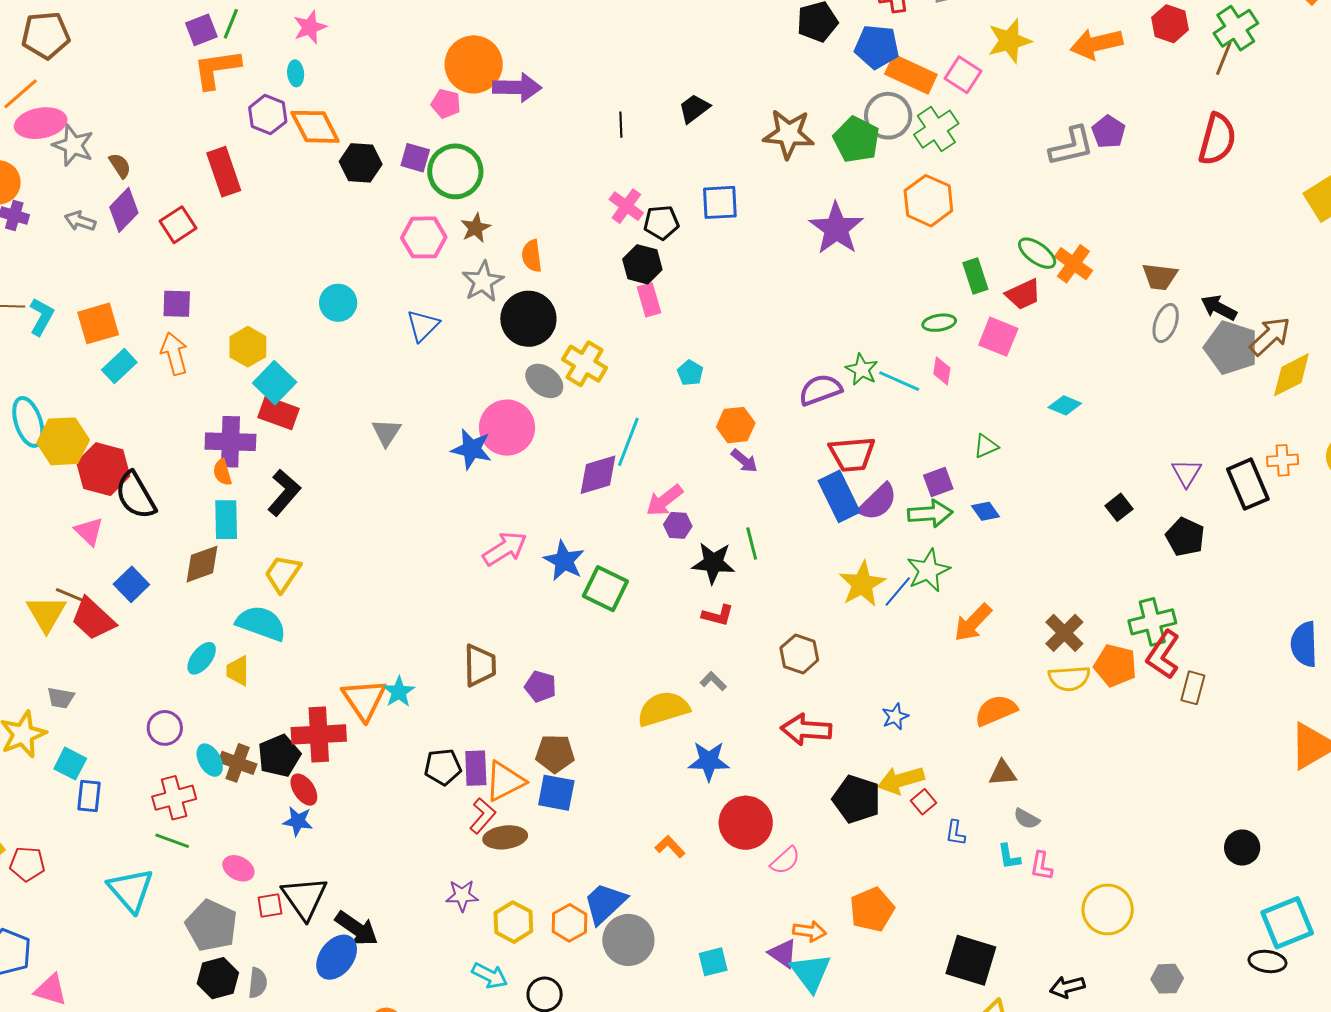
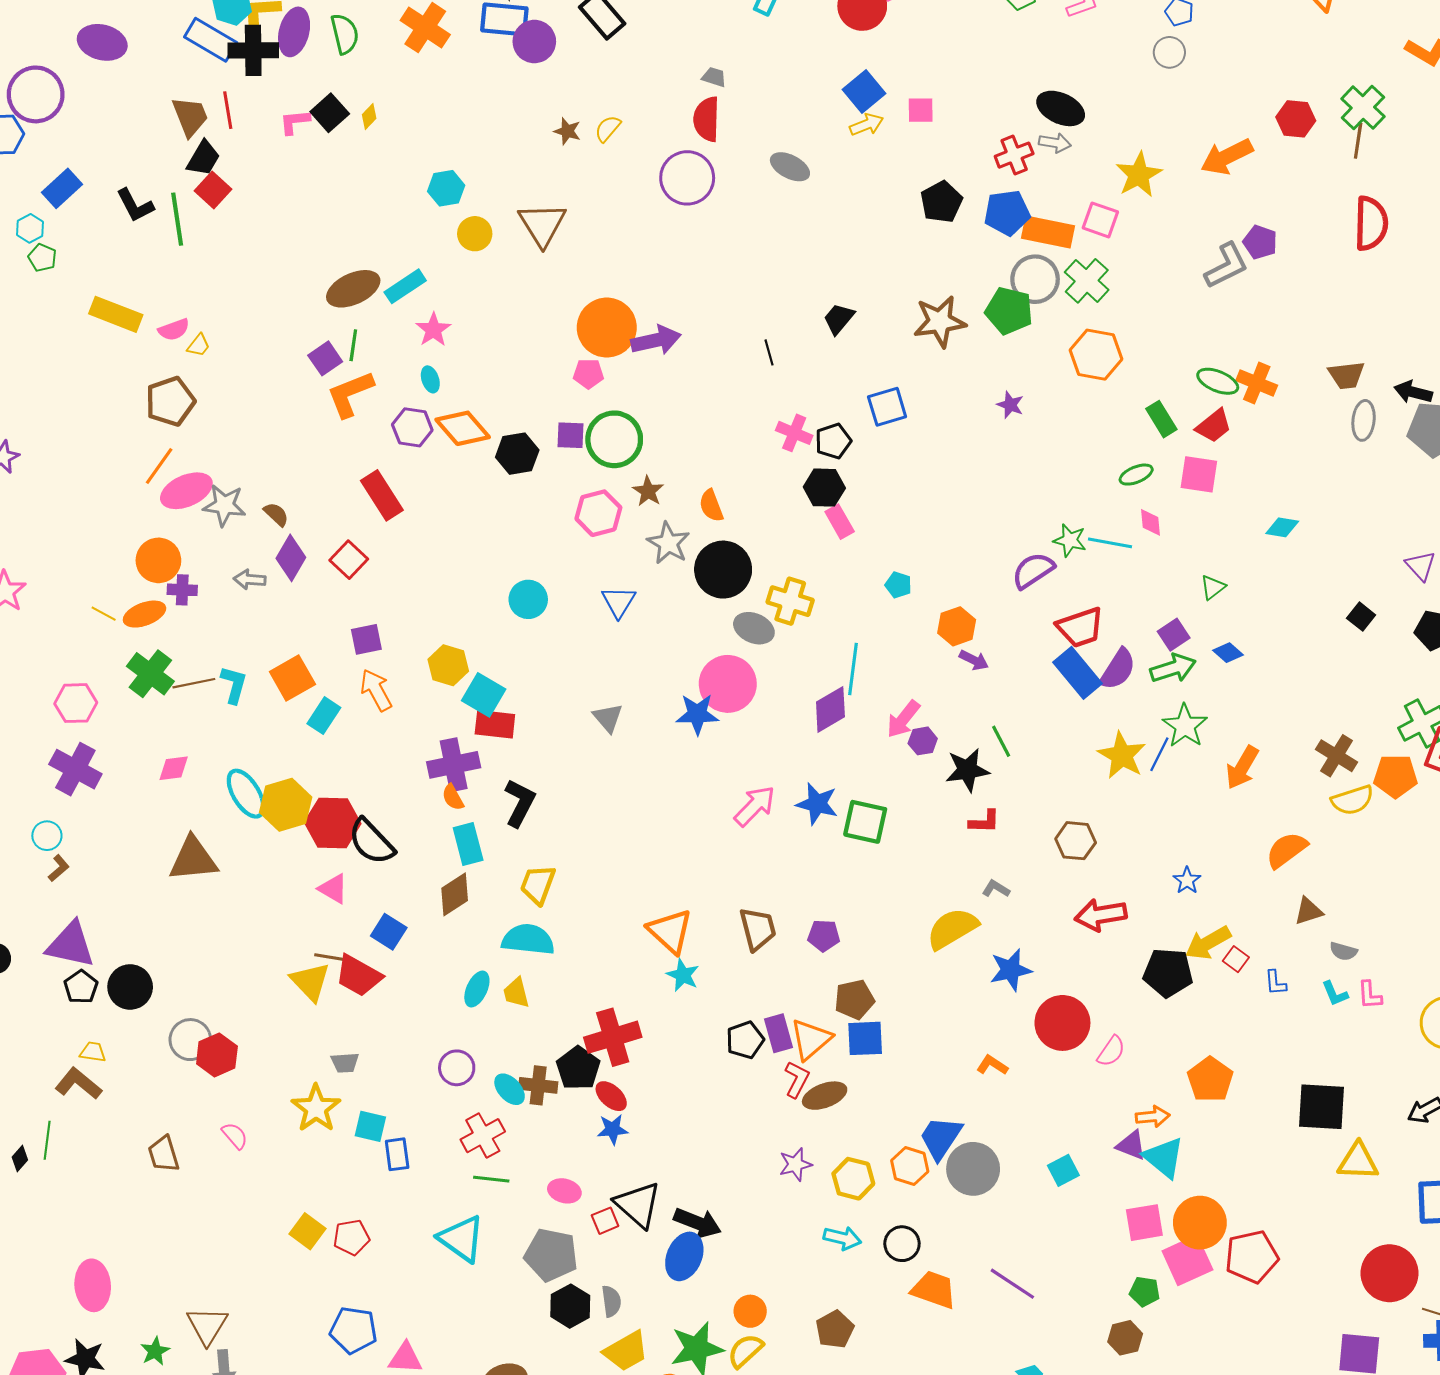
purple star: (836, 228) -> (1010, 405), size x0.5
orange triangle: (364, 699) -> (670, 931), moved

